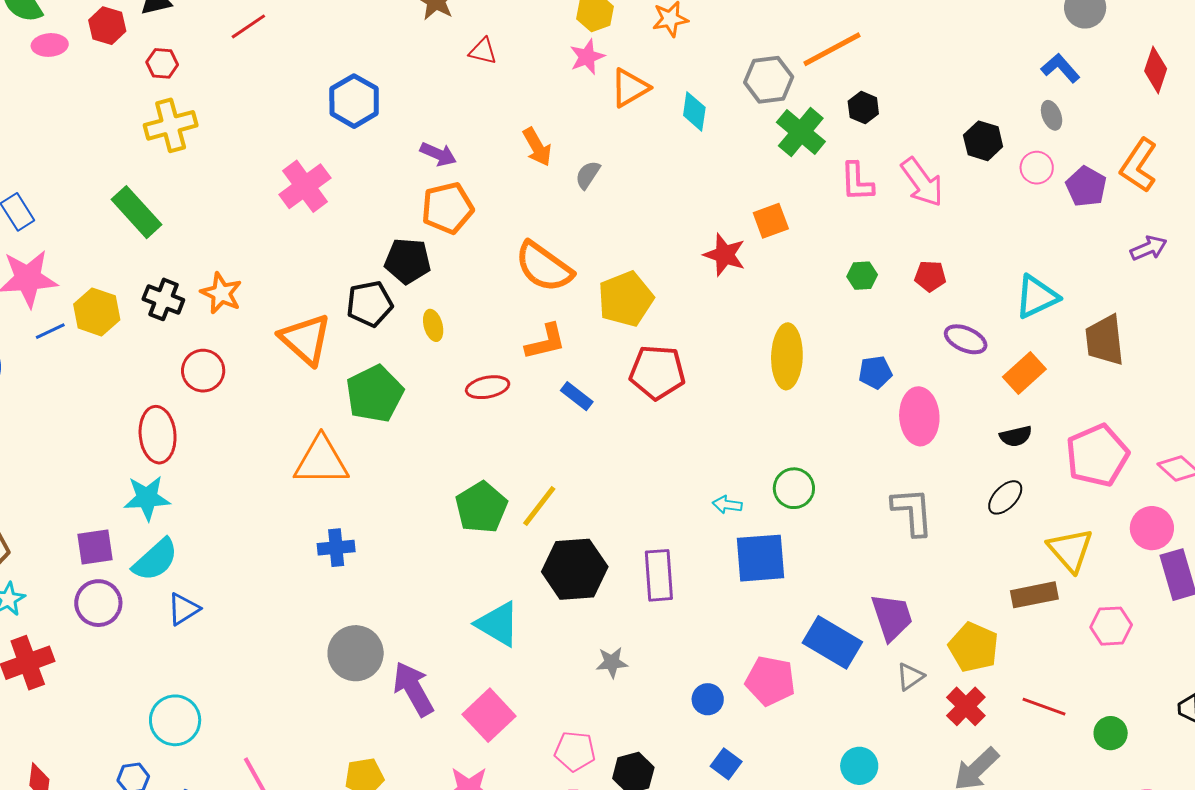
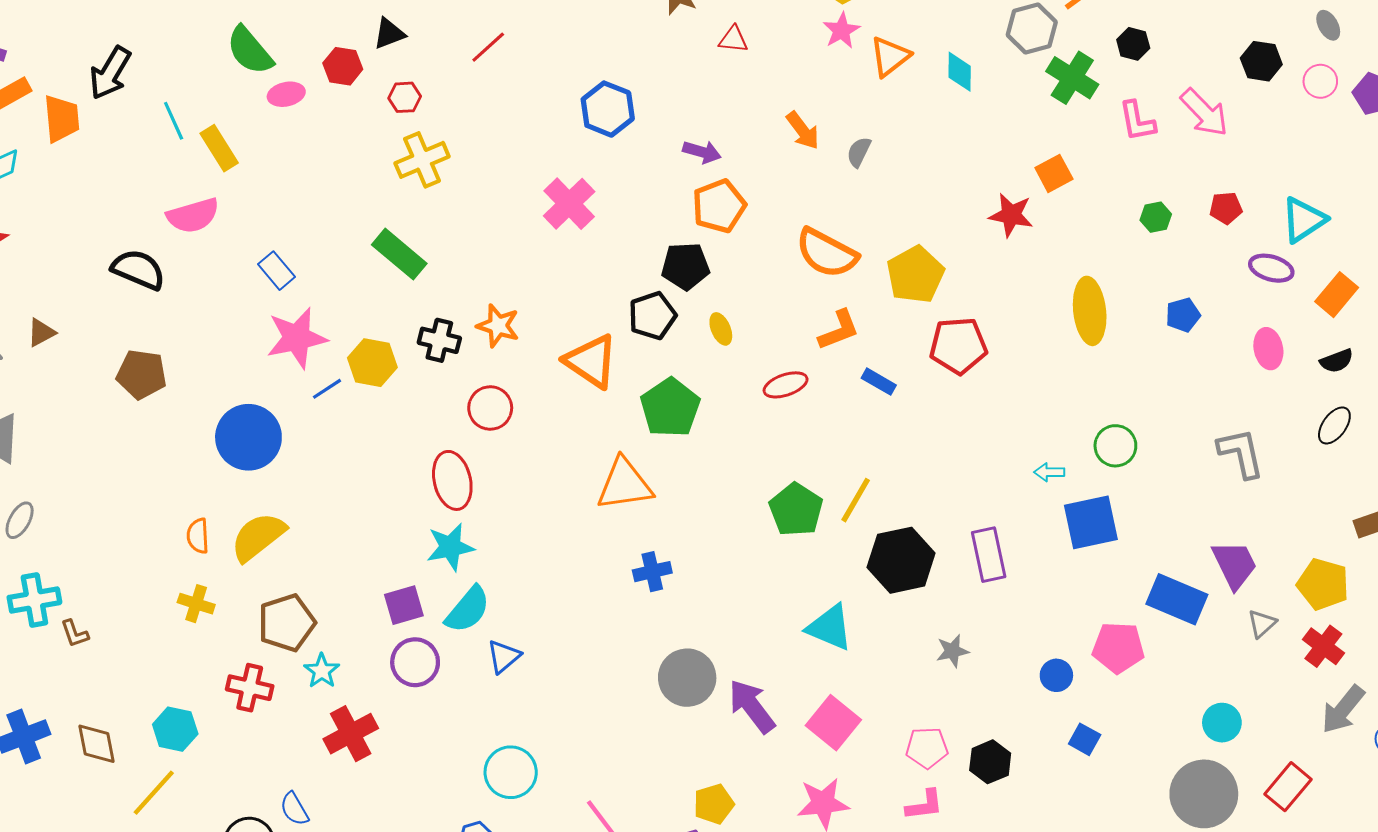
cyan triangle: (1037, 297) -> (1304, 220), moved
pink ellipse: (919, 416) -> (1268, 349), moved, size x0.7

